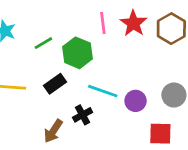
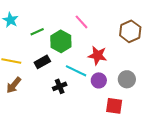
pink line: (103, 23) -> (81, 22), turned -42
red star: (133, 23) -> (97, 55), moved, turned -30
brown arrow: (53, 131) -> (14, 85), moved

